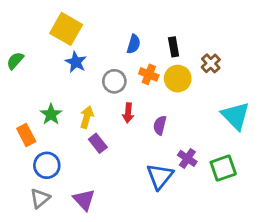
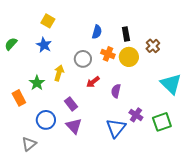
yellow square: (66, 29) -> (48, 21), size x0.6
blue star: (76, 62) -> (44, 45), moved
red arrow: (128, 113) -> (93, 82), turned 48
yellow arrow: (87, 117) -> (59, 73), moved
blue circle: (47, 165) -> (46, 120), moved
purple triangle: (84, 200) -> (74, 126), moved

